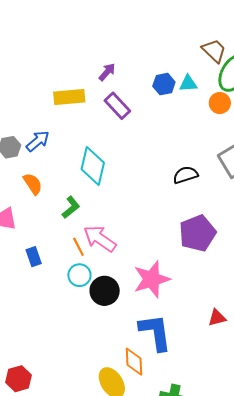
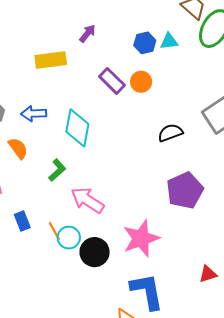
orange circle: (220, 103) -> (141, 82), moved
purple rectangle: (117, 106) -> (112, 81), moved
blue arrow: (38, 141) -> (34, 114), moved, turned -140
orange line: (78, 247) -> (54, 231), moved

